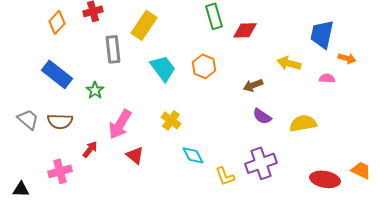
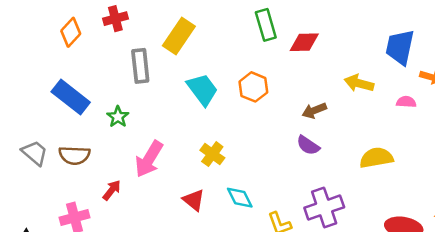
purple semicircle: (262, 116) -> (308, 145), moved
red triangle: (135, 155) -> (194, 200), moved

